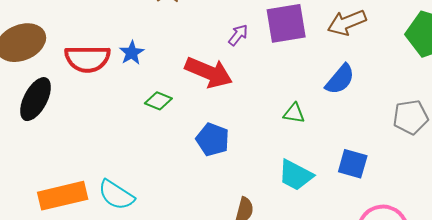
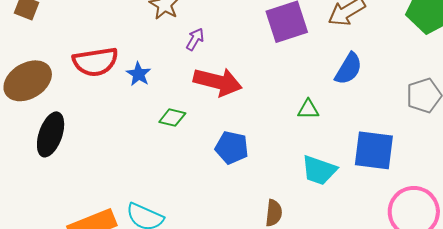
purple arrow: (238, 35) -> (195, 39), moved
red semicircle: (87, 59) -> (95, 62), moved
blue square: (353, 164) -> (374, 150), size x1.4

